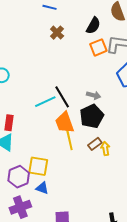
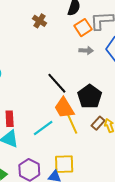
gray arrow: (94, 95) -> (86, 51), moved
cyan line: (45, 102) -> (43, 128), moved
yellow square: (38, 166) -> (64, 164), moved

